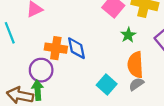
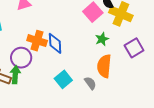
cyan square: (107, 84) -> (63, 79), moved
gray semicircle: (136, 84) -> (90, 83), moved, turned 80

